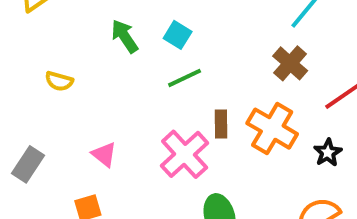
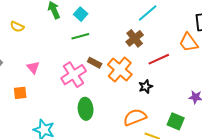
brown rectangle: (221, 124) -> (95, 63), turned -72

